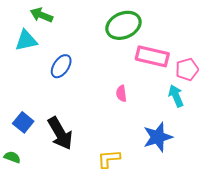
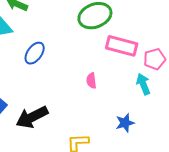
black arrow: (60, 133) -> (32, 117), turned 92
blue star: (158, 137) -> (125, 123), size x0.7

